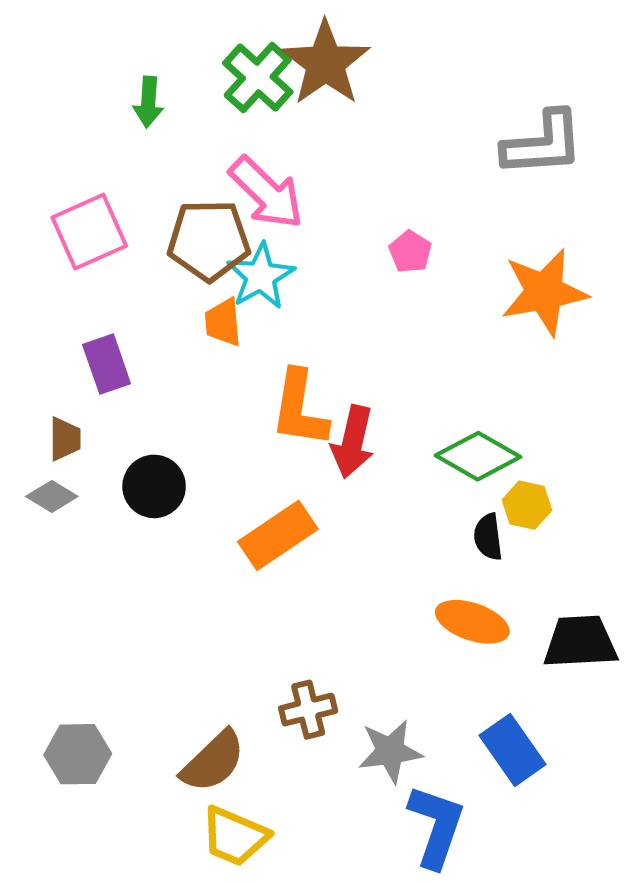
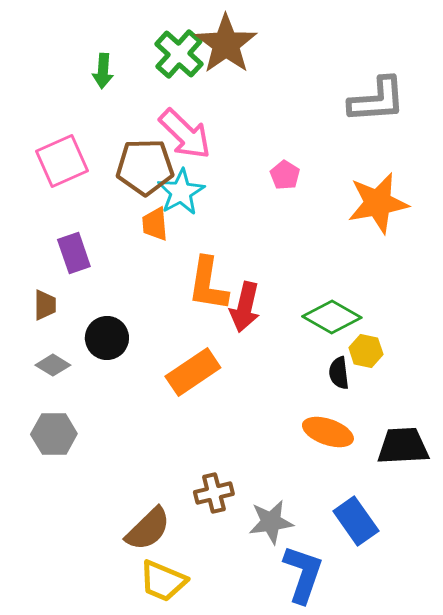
gray diamond: (52, 496) -> (53, 365), moved
gray hexagon: (78, 754) -> (54, 434), moved

